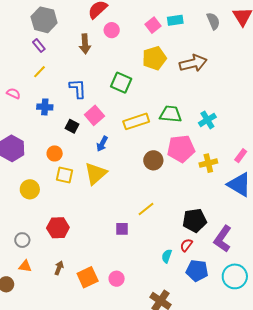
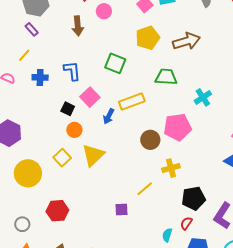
yellow line: (40, 72) -> (24, 55), moved
blue cross: (45, 107) -> (40, 77), moved
green trapezoid: (171, 114) -> (166, 77), moved
blue arrow: (102, 144) -> (109, 116), moved
orange circle: (55, 153) -> (74, 130), moved
yellow cross: (208, 163) -> (171, 168), moved
yellow square: (65, 175) -> (62, 158), turned 36
yellow circle: (30, 189) -> (28, 173), size x1.4

